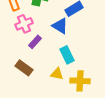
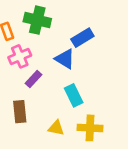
brown rectangle: (24, 68) -> (20, 112), turned 48
yellow triangle: (57, 74) -> (56, 128), moved

